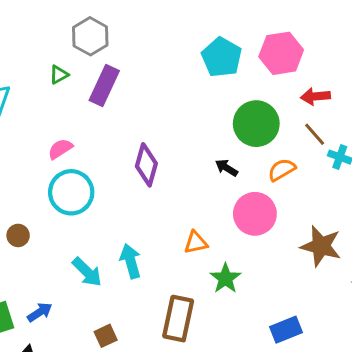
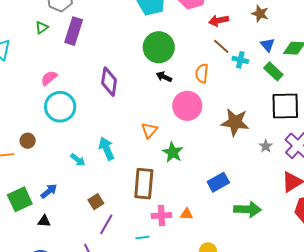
green circle: (256, 124) -> (159, 47), moved
orange semicircle: (282, 170) -> (202, 73), turned -48
orange triangle: (196, 243) -> (149, 130), turned -30
cyan arrow: (87, 272) -> (78, 160), size x0.7

